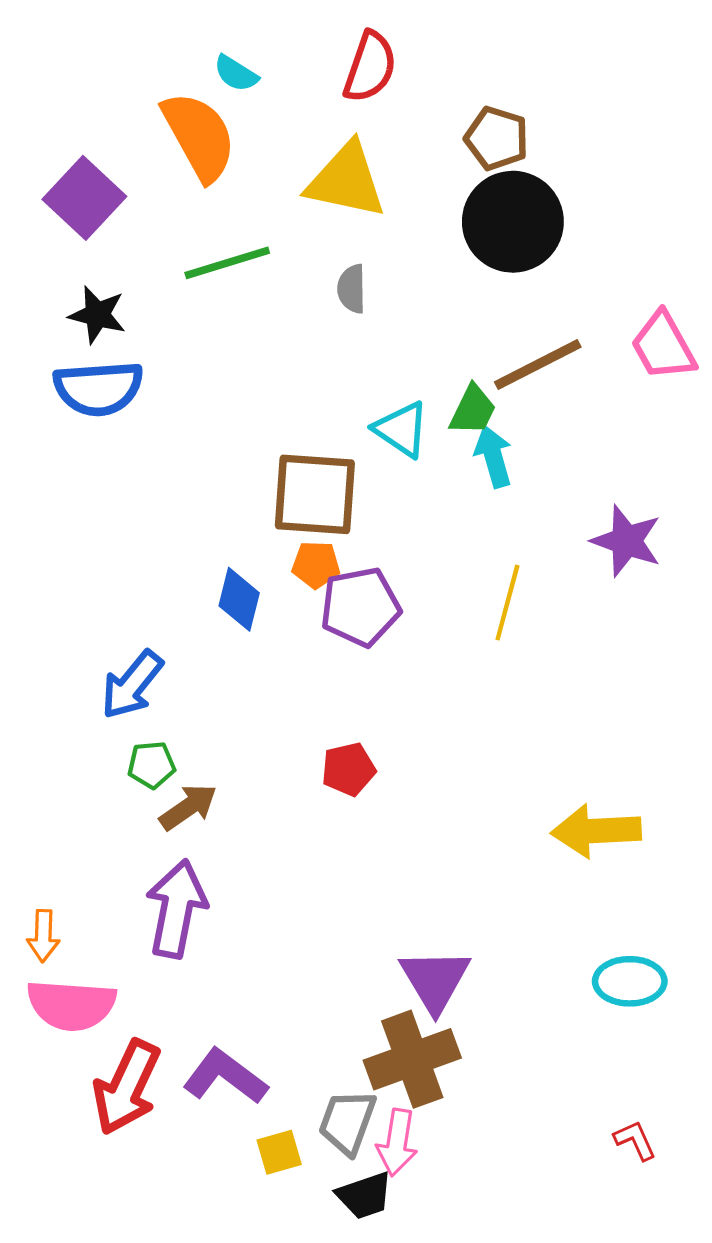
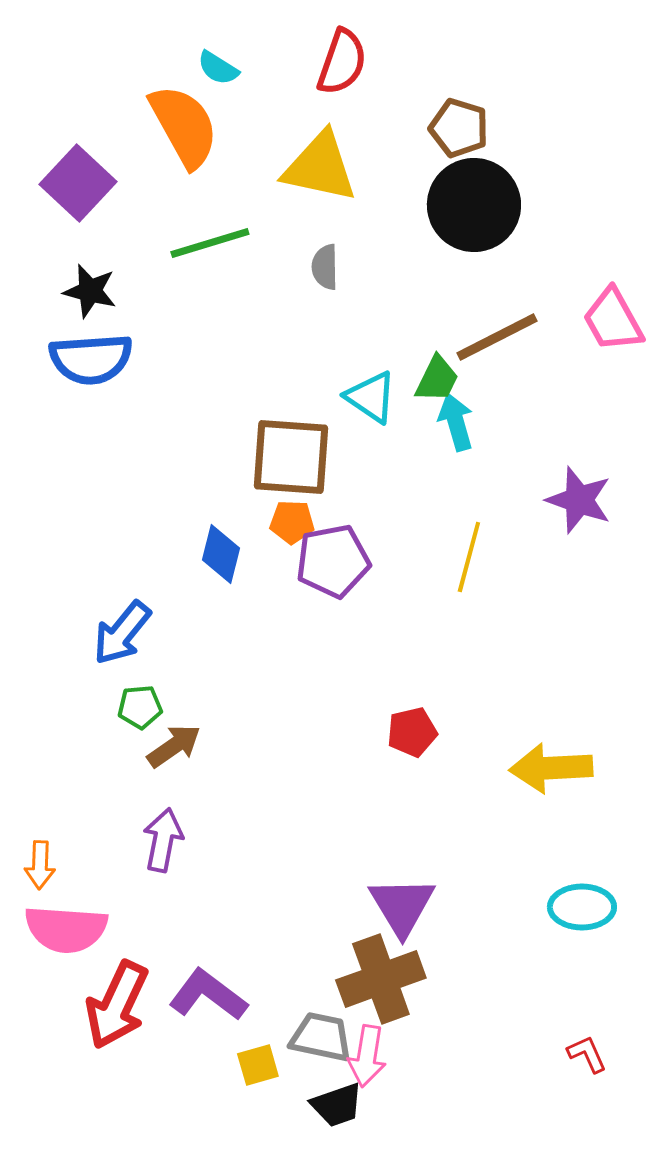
red pentagon: (348, 769) -> (412, 732), moved
purple arrow: (176, 909) -> (163, 840), size x0.7
gray trapezoid: (347, 1122) -> (321, 1037), turned 82

